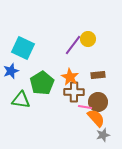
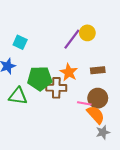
cyan square: (23, 48) -> (20, 42), size x0.6
green pentagon: (42, 83) -> (40, 78), turned 30
brown cross: (74, 92) -> (56, 88), moved

